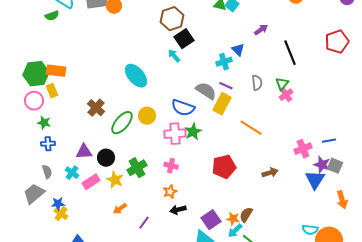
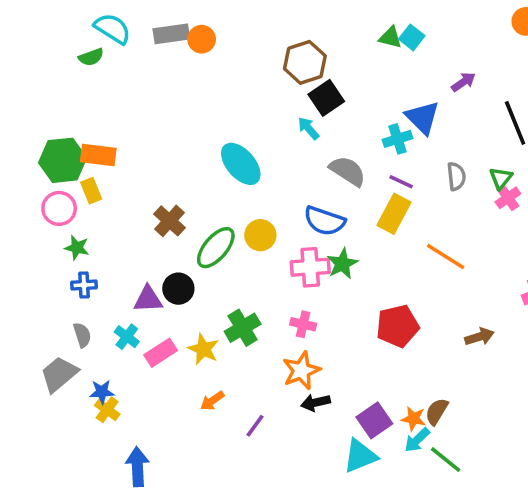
blue triangle: (238, 50) -> (422, 118), size x1.5
gray semicircle: (206, 91) -> (348, 171), moved
black circle: (106, 158) -> (178, 289), moved
orange star: (170, 192) -> (301, 371), size x1.5

